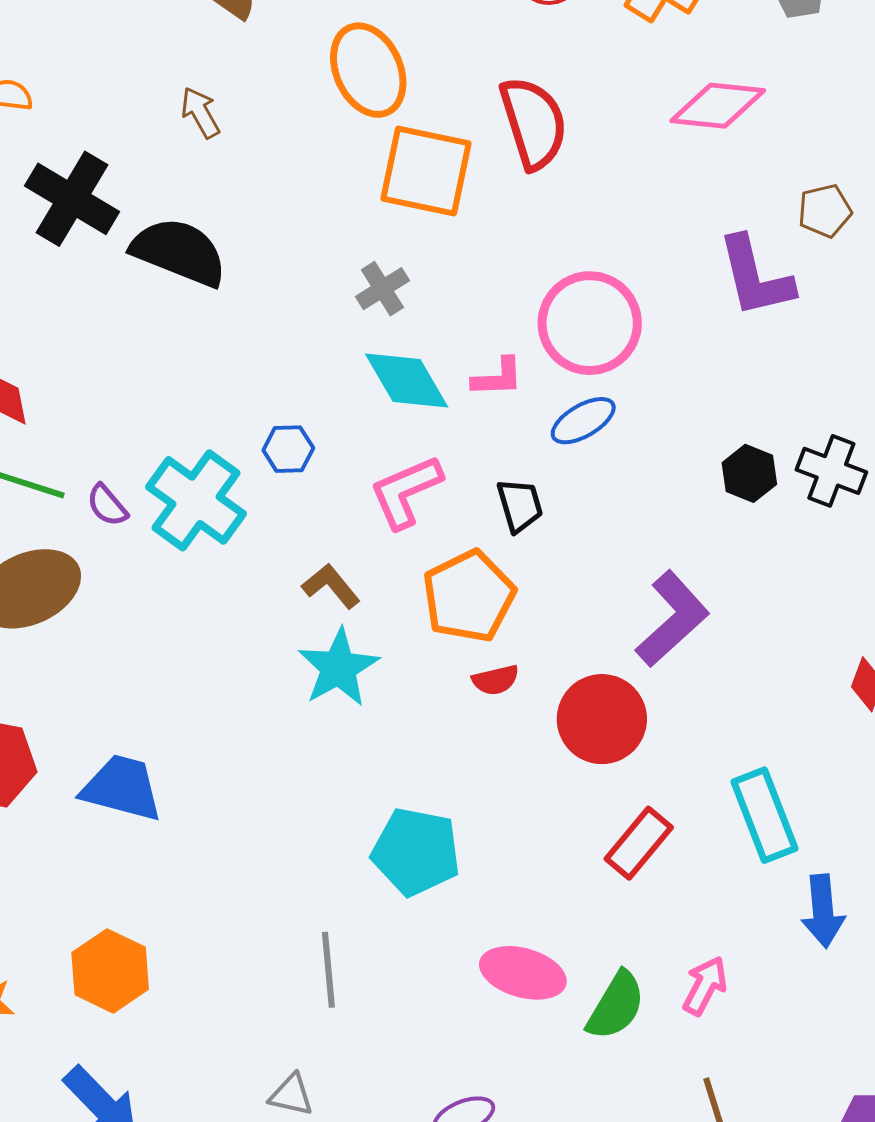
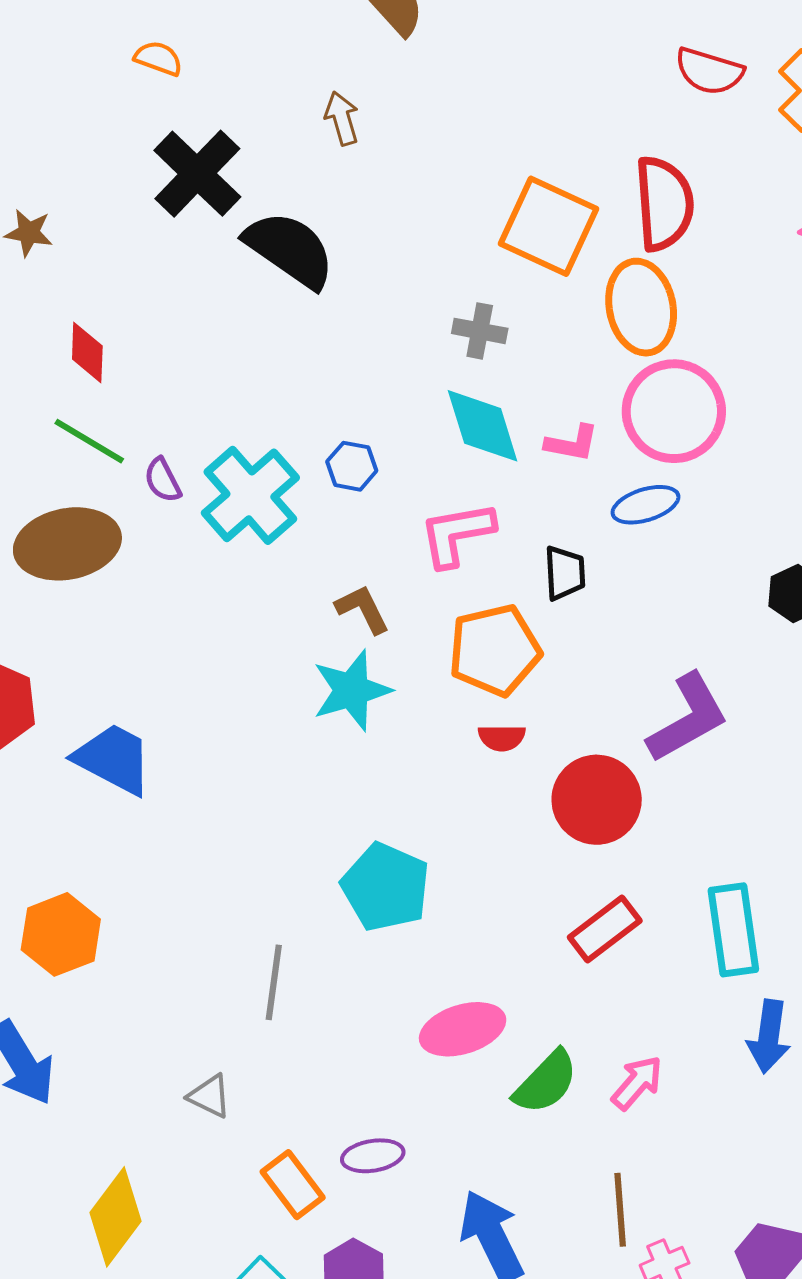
orange ellipse: (368, 70) -> (641, 307), moved
gray cross: (382, 289) -> (480, 331), turned 30
pink ellipse: (523, 973) -> (463, 1029), turned -46

